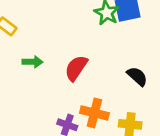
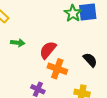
orange cross: (94, 113) -> (57, 69), moved

